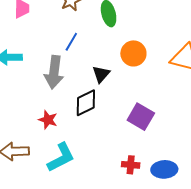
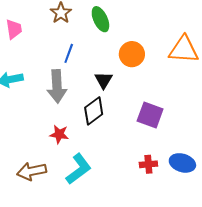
blue ellipse: (164, 169) -> (182, 163), turned 30

